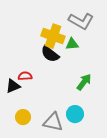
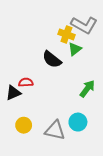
yellow cross: (53, 36) -> (66, 34), moved, size x0.7
green triangle: (72, 44) -> (75, 49), turned -32

